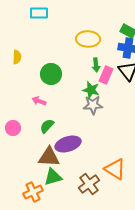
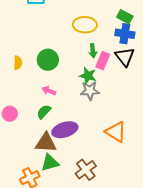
yellow semicircle: (17, 57) -> (18, 63), moved
pink arrow: (39, 101) -> (49, 91), moved
orange triangle: (115, 169) -> (116, 132), moved

